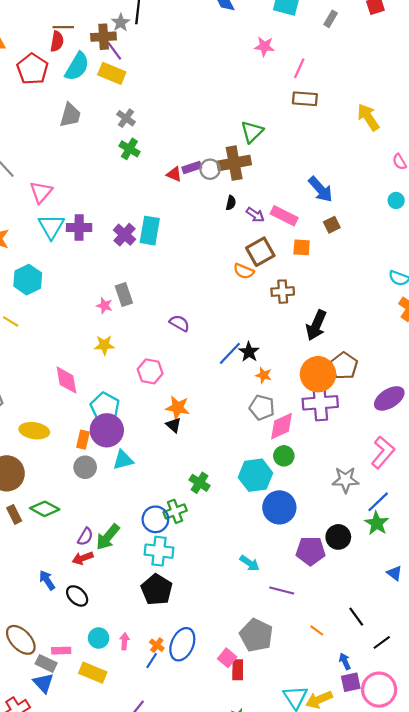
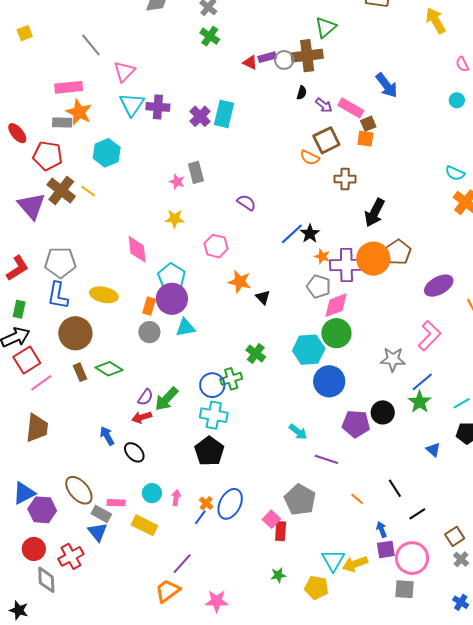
brown square: (332, 225) -> (368, 124), moved
purple cross: (320, 403) -> (346, 265), moved
black triangle: (174, 425) -> (263, 297), moved
green circle: (284, 456) -> (336, 333), size x1.5

